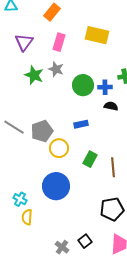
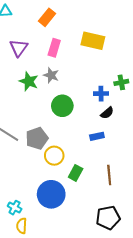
green circle: (83, 85) -> (62, 106), moved
black semicircle: (111, 106) -> (107, 113), turned 128
blue rectangle: (81, 124) -> (97, 136), moved
green rectangle: (90, 159) -> (76, 173), moved

